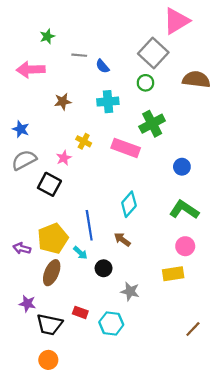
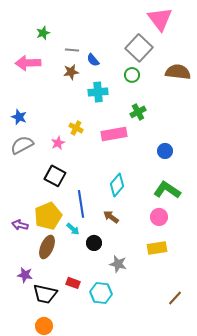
pink triangle: (176, 21) -> (160, 19), turned -36
brown star: (63, 102) -> (71, 72), moved
green cross: (152, 124) -> (138, 112), size x0.7
pink rectangle: (126, 148) -> (114, 134), turned -30
black square: (49, 184) -> (55, 176), moved
pink circle: (185, 246) -> (159, 217), moved

